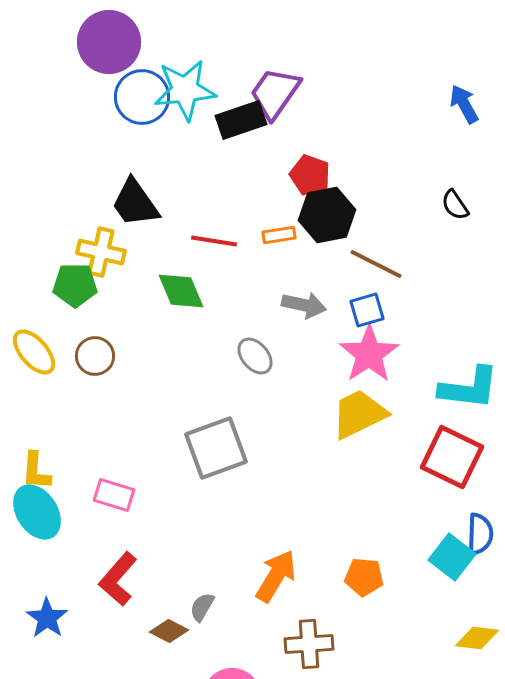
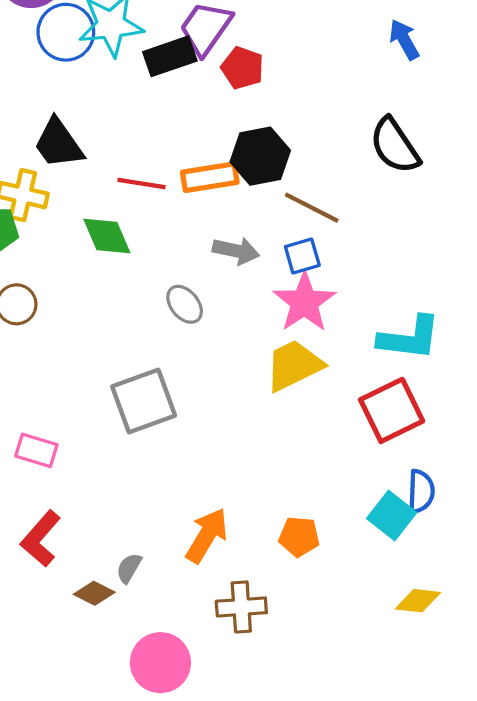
red pentagon: (310, 175) -> (242, 68), moved
black semicircle: (455, 205) -> (395, 146), size x1.8
orange rectangle: (279, 235) -> (210, 177), size x1.6
red square: (452, 457) -> (392, 410), turned 38

